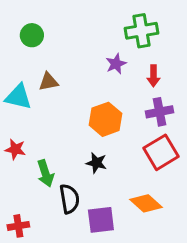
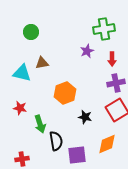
orange hexagon: (105, 119) -> (65, 93), moved
black star: (96, 163) -> (85, 117), moved
orange diamond: (146, 203) -> (107, 144), turned -65

